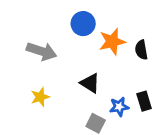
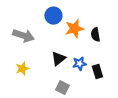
black triangle: (90, 83) -> (58, 59), turned 49
blue star: (119, 107) -> (79, 64), moved

